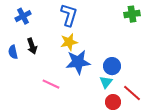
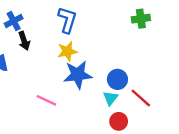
black arrow: (32, 46) -> (24, 41), moved
red line: (132, 93) -> (141, 98), moved

